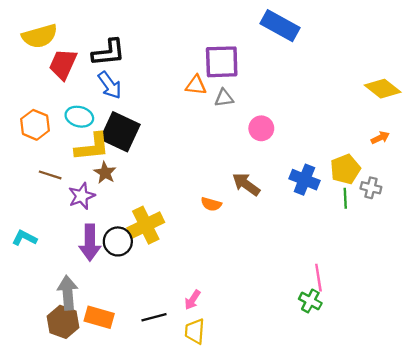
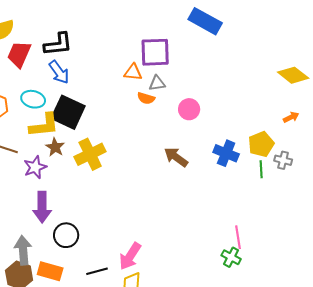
orange semicircle: (211, 204) -> (146, 98), moved
yellow cross: (146, 225) -> (90, 154), moved
black circle: (118, 241) -> (66, 235), moved
pink arrow: (192, 300) -> (130, 256), size x1.6

